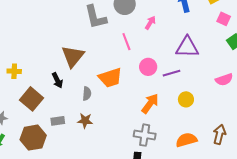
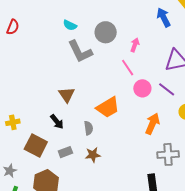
pink line: (126, 42) -> (128, 68), moved
brown triangle: (73, 56) -> (67, 95), size x0.7
purple line: (171, 73) -> (167, 89), turned 66
gray rectangle: (58, 121) -> (65, 152), moved
gray cross: (145, 135) -> (168, 154), moved

